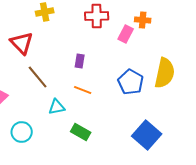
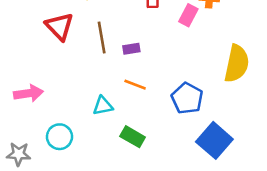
purple rectangle: (80, 61) -> (131, 49), turned 72
brown line: (38, 77) -> (102, 38), moved, turned 30
blue pentagon: (131, 82) -> (187, 98), moved

